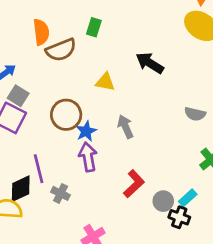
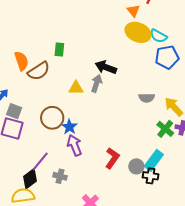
gray arrow: (125, 127) -> (97, 83), moved, turned 54
purple line: (39, 169) -> (40, 161), turned 65
cyan rectangle: (188, 198) -> (154, 160), size x1.5

